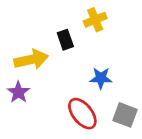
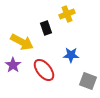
yellow arrow: (31, 60) -> (22, 42), turned 40
red ellipse: (82, 114) -> (44, 70), moved

